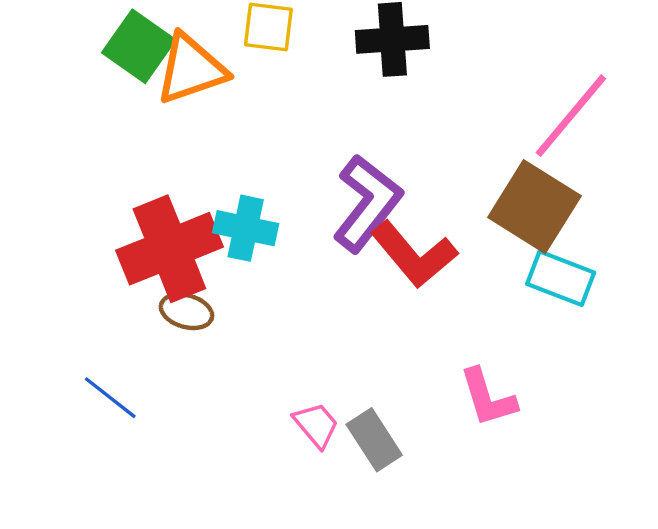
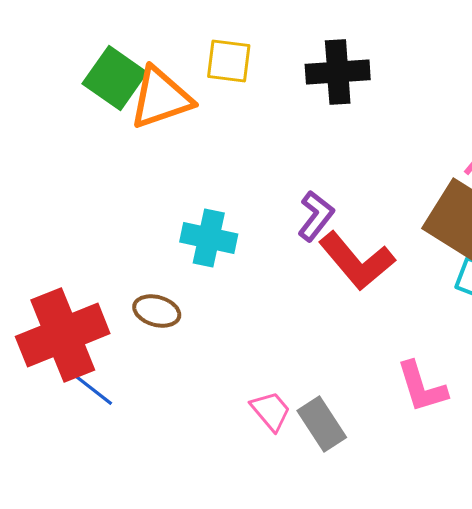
purple L-shape: (367, 203) -> (316, 216), size x0.6
red cross: (169, 249) -> (63, 335), moved

